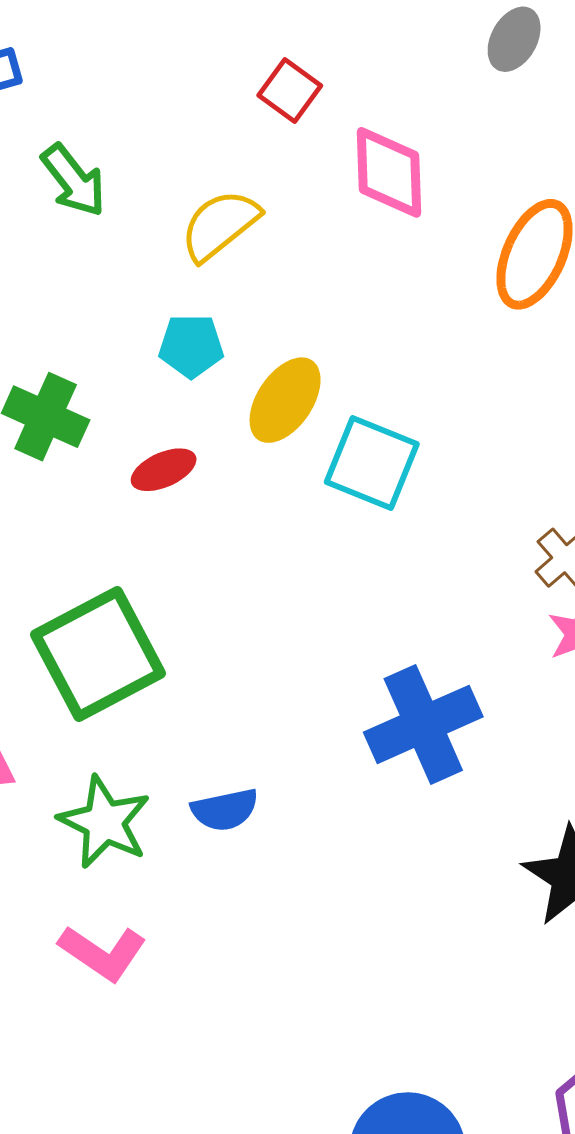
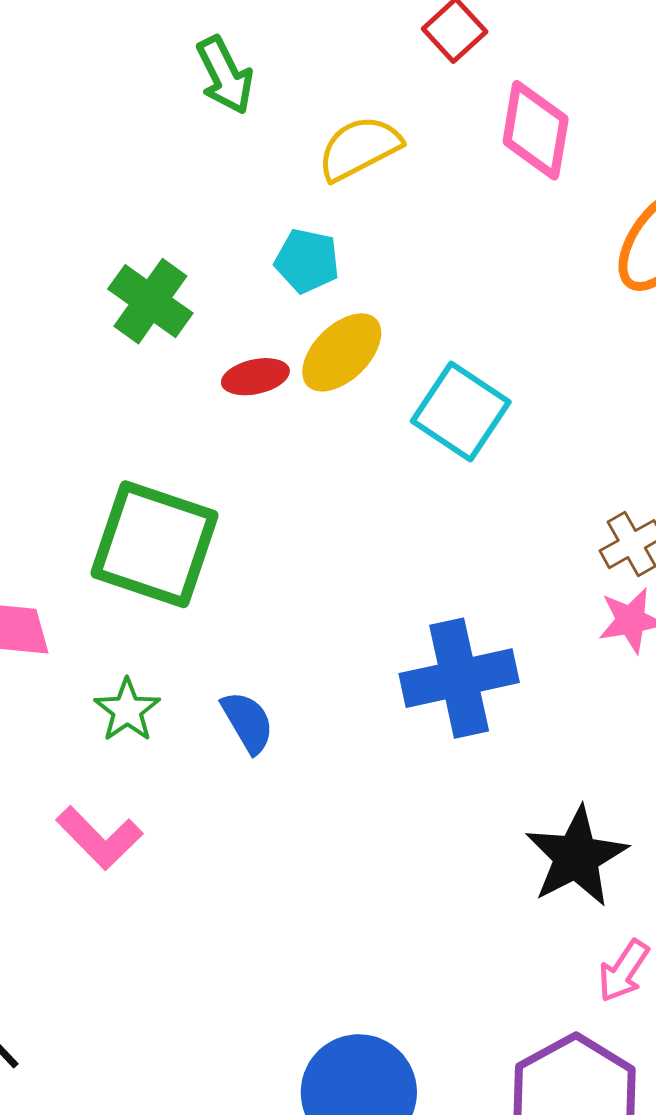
yellow ellipse: (285, 400) -> (342, 352), moved
green square: (98, 654) -> (154, 544), turned 35
blue semicircle: (225, 810) -> (248, 722), turned -120
green star: (104, 822) -> (127, 710), size x0.7

